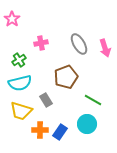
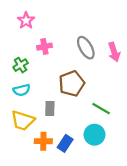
pink star: (12, 19) -> (26, 20), moved
cyan semicircle: (20, 83) -> (22, 90), size x0.7
gray rectangle: (46, 100) -> (50, 109), turned 32

